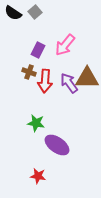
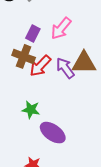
brown cross: (29, 72) -> (24, 56), size x1.5
red arrow: (45, 81) -> (40, 66), turned 40

